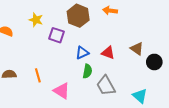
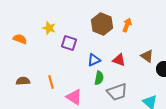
orange arrow: (110, 11) -> (127, 25), moved, turned 104
brown hexagon: (78, 16) -> (102, 24), moved
gray trapezoid: (106, 86) -> (117, 92), turned -80

